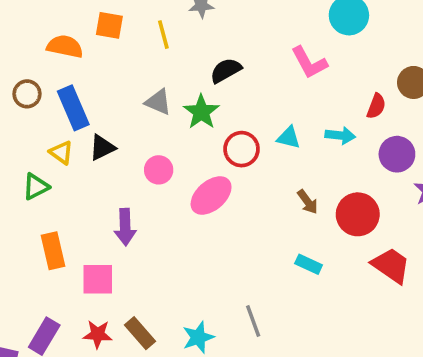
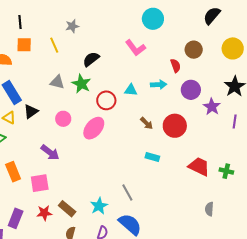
red semicircle: (376, 106) -> (176, 66), turned -32
purple arrow: (125, 227) -> (50, 153), turned -42
red trapezoid: (391, 265) -> (199, 166), moved

